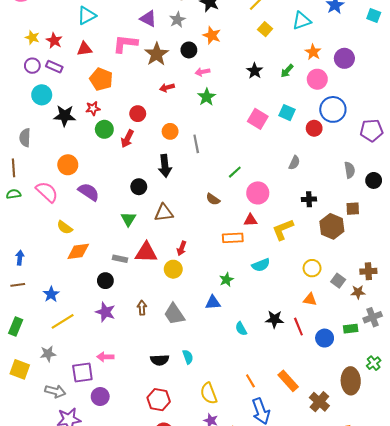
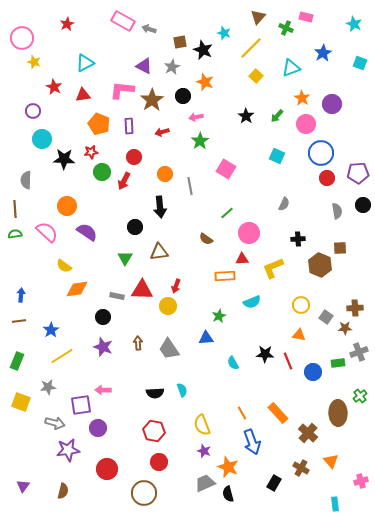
yellow star: (32, 37) -> (34, 62), moved
purple rectangle: (54, 67) -> (129, 126), moved, turned 63
pink square: (258, 119) -> (226, 169), moved
red circle: (314, 128) -> (327, 178), moved
black circle: (374, 180) -> (363, 205), moved

